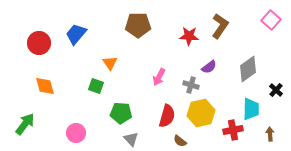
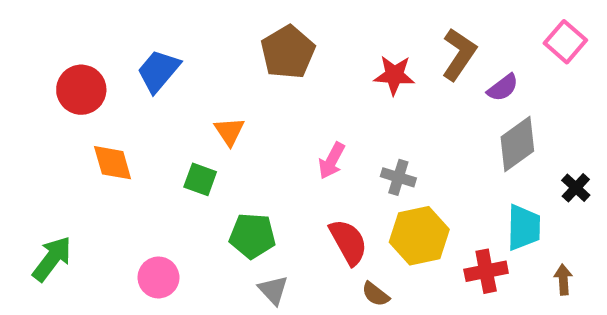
brown pentagon: (138, 25) -> (288, 52), turned -30
purple semicircle: (209, 67) -> (503, 88), moved
orange diamond: (45, 86) -> (113, 163), moved
red semicircle: (167, 116) -> (348, 242), turned -45

